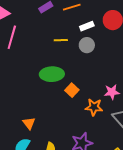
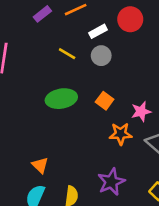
yellow line: (61, 40) -> (67, 54), turned 40
orange square: (72, 90) -> (105, 101), moved

